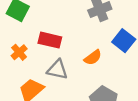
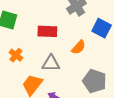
red rectangle: (50, 40) -> (47, 31), moved

